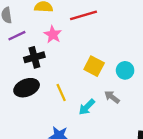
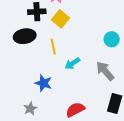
yellow square: (94, 66) -> (61, 19), moved
gray arrow: (112, 97) -> (105, 71), moved, size x1.5

